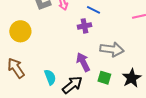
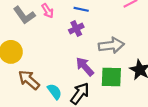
brown arrow: (16, 68) -> (29, 80), moved
green square: (104, 78) -> (111, 77), size x1.5

